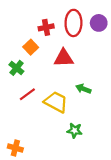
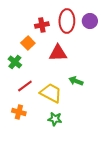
green star: (75, 130) -> (55, 119), moved
orange cross: (15, 148) -> (19, 112), moved

